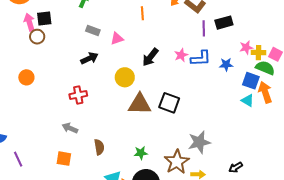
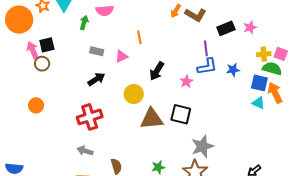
orange line: (142, 13) -> (139, 37), moved
purple line: (204, 28) -> (206, 48), moved
pink star: (246, 48) -> (250, 27), moved
pink star: (181, 55) -> (186, 81), moved
red cross: (78, 95) -> (90, 117), size x1.4
gray star: (199, 142) -> (202, 146), moved

